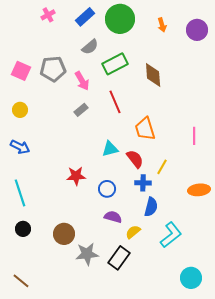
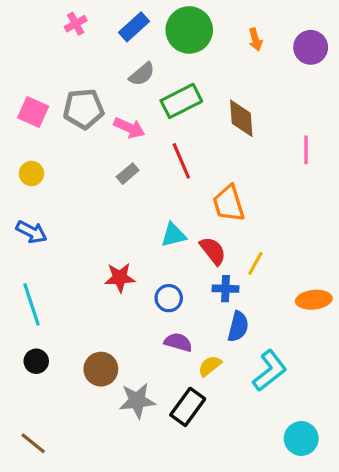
pink arrow: (82, 81) -> (129, 128), turned -36
pink line: (194, 136) -> (306, 150), moved

